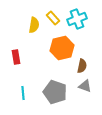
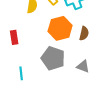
brown semicircle: (82, 66) -> (84, 33), moved
gray pentagon: (55, 92) -> (53, 58), moved

